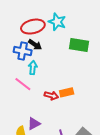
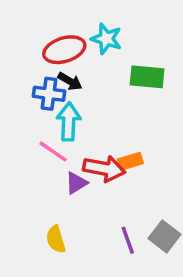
cyan arrow: (33, 68) -> (69, 122), size x1.5
red arrow: (51, 96) -> (104, 169), size x1.6
purple triangle: (34, 124) -> (76, 183), moved

